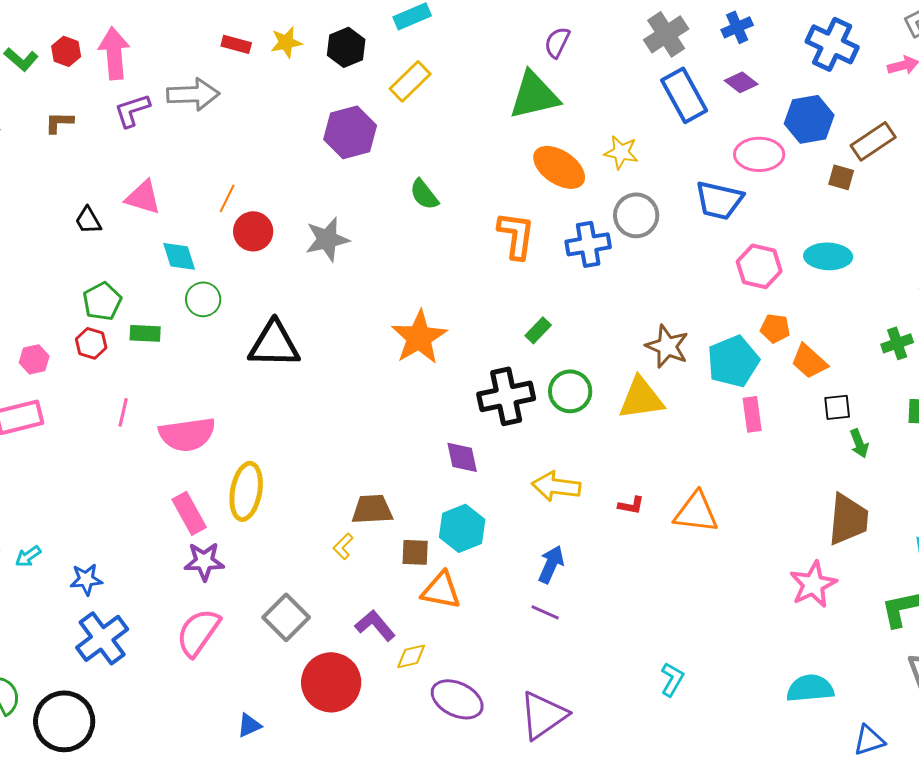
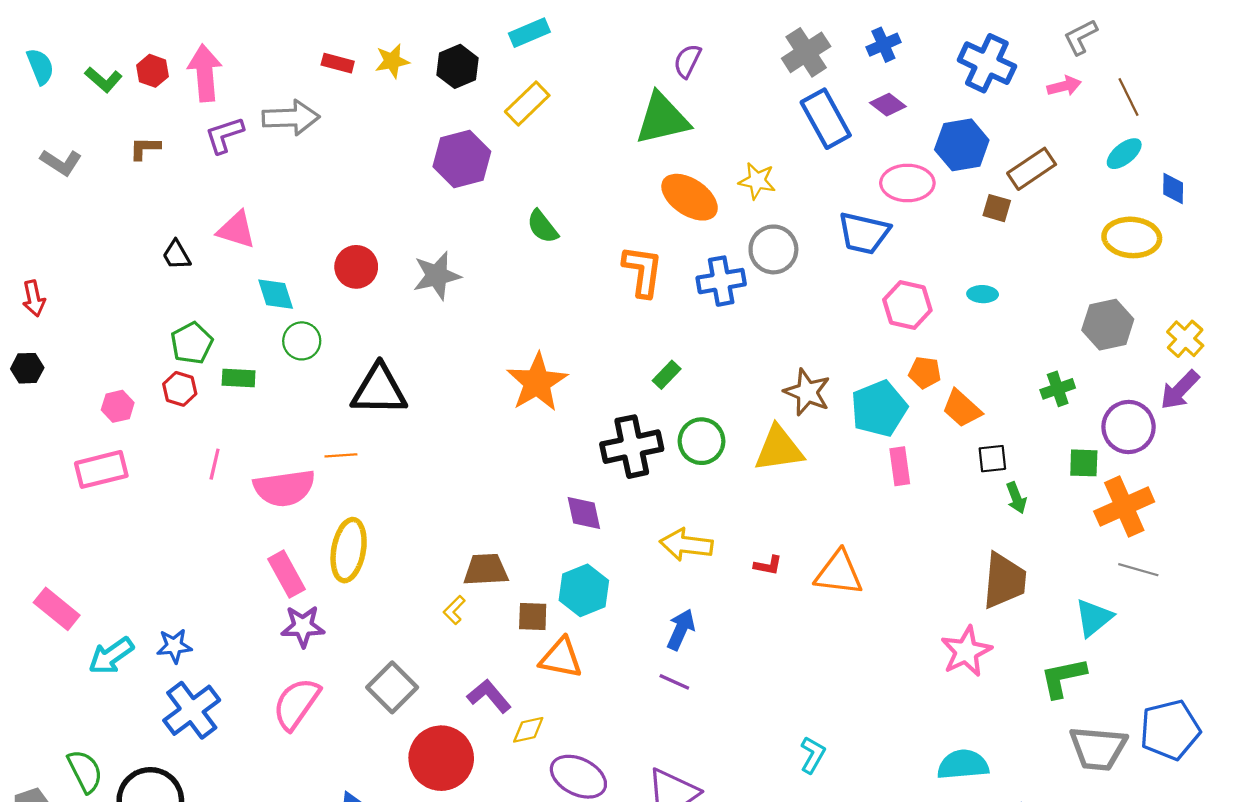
orange line: (227, 198) -> (341, 455), moved, turned 60
cyan ellipse: (828, 256) -> (983, 294), size x0.6
cyan arrow: (28, 556) -> (111, 656), moved, size x1.6

